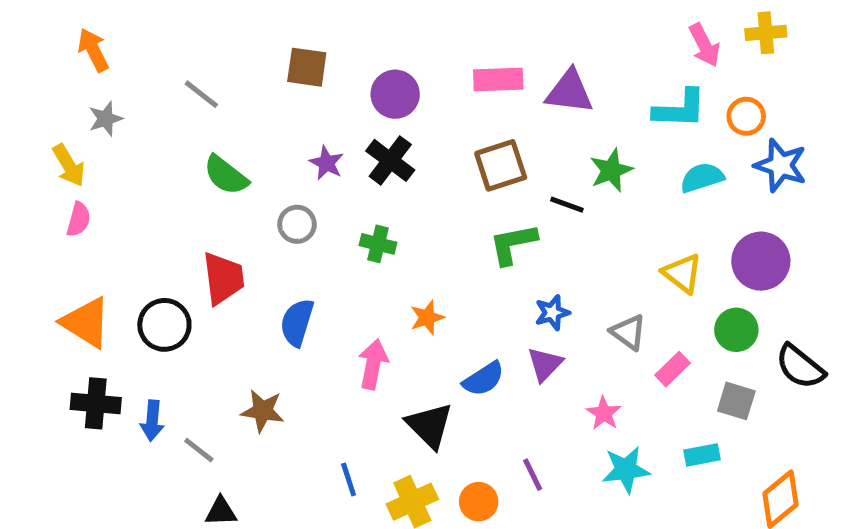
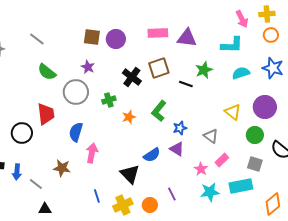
brown square: (307, 67) -> (92, 37), moved
orange circle: (746, 116) -> (271, 35), moved
black cross: (390, 160) -> (132, 77), moved
gray circle: (297, 224) -> (76, 92), size x1.6
green cross: (378, 244) -> (109, 100), turned -32
green L-shape: (513, 244) -> (159, 111), moved, turned -40
orange star: (427, 318) -> (129, 117), moved
pink arrow: (373, 364) -> (92, 153), moved
purple triangle: (545, 364) -> (177, 149), turned -42
pink rectangle: (673, 369) -> (222, 160), moved
cyan rectangle: (702, 455) -> (241, 186), size x1.6

